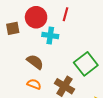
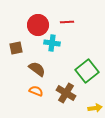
red line: (65, 14) -> (67, 22), turned 72
brown square: (13, 28) -> (16, 48), moved

